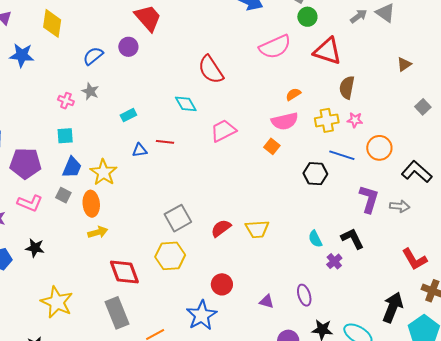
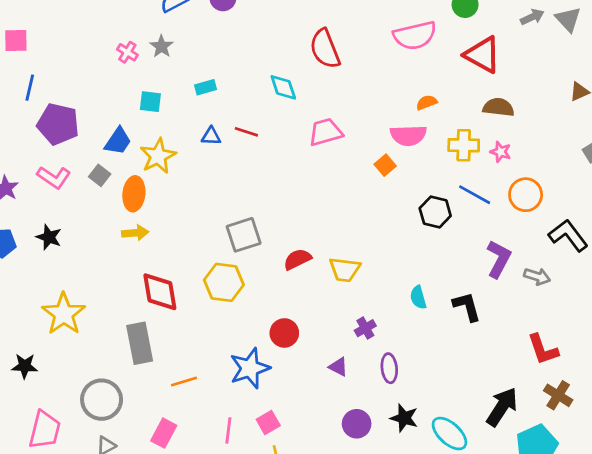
brown semicircle: (347, 88) -> (499, 107), turned 75
cyan square: (65, 136) -> (150, 102), moved
purple cross: (334, 261) -> (365, 328), moved

